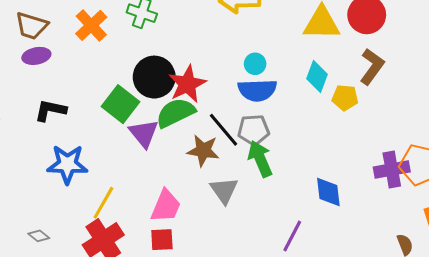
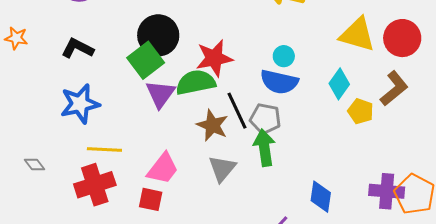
black circle: (154, 77) -> (158, 35), moved
blue star: (67, 164) -> (80, 104), turned -30
yellow line: (103, 203) -> (104, 150), turned 48

